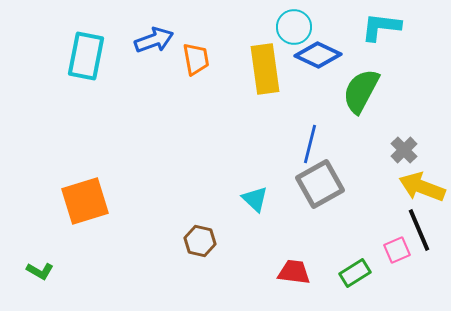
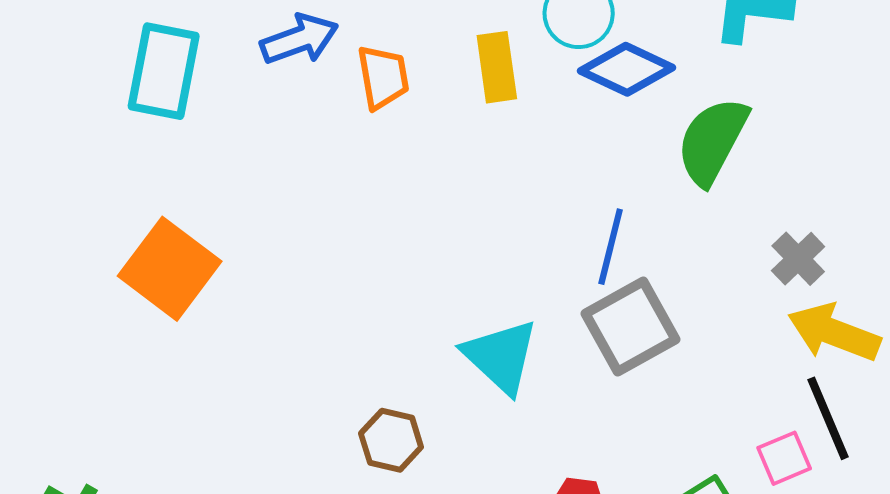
yellow rectangle: (265, 69) -> (497, 67), moved, size x0.7
cyan triangle: (255, 199) -> (501, 356), size x1.5
orange square: (85, 201) -> (170, 269), moved, turned -36

